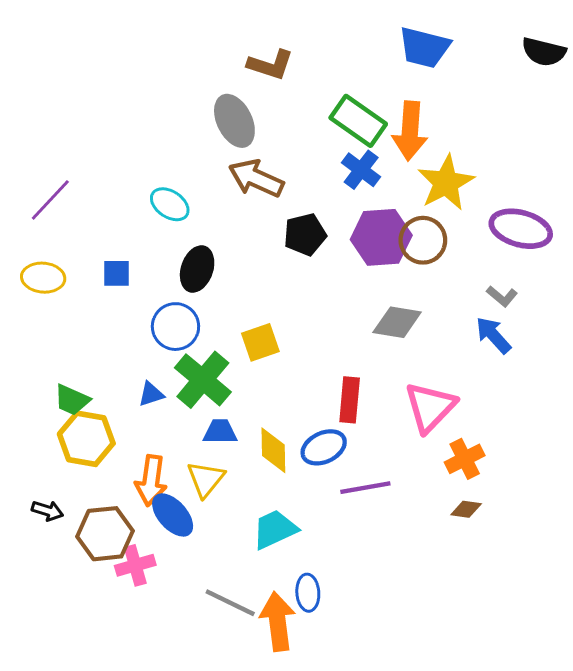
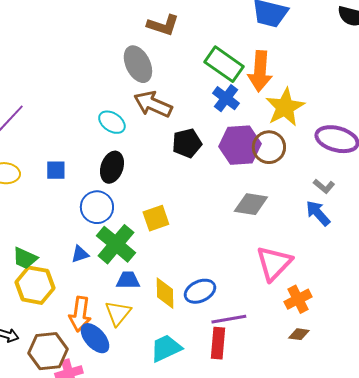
cyan ellipse: (170, 204) -> (112, 122), moved
red rectangle: (350, 400) -> (218, 343), moved

